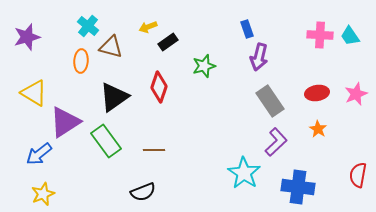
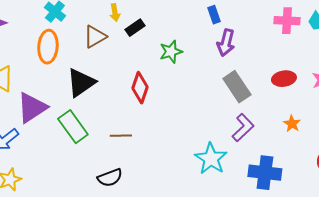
yellow arrow: (148, 27) -> (115, 13), turned -78
brown triangle: (111, 47) -> (95, 37), moved, turned -45
orange ellipse: (81, 61) -> (48, 47), size x1.4
red diamond: (159, 87) -> (140, 88), moved
orange star: (318, 129) -> (292, 124), moved

